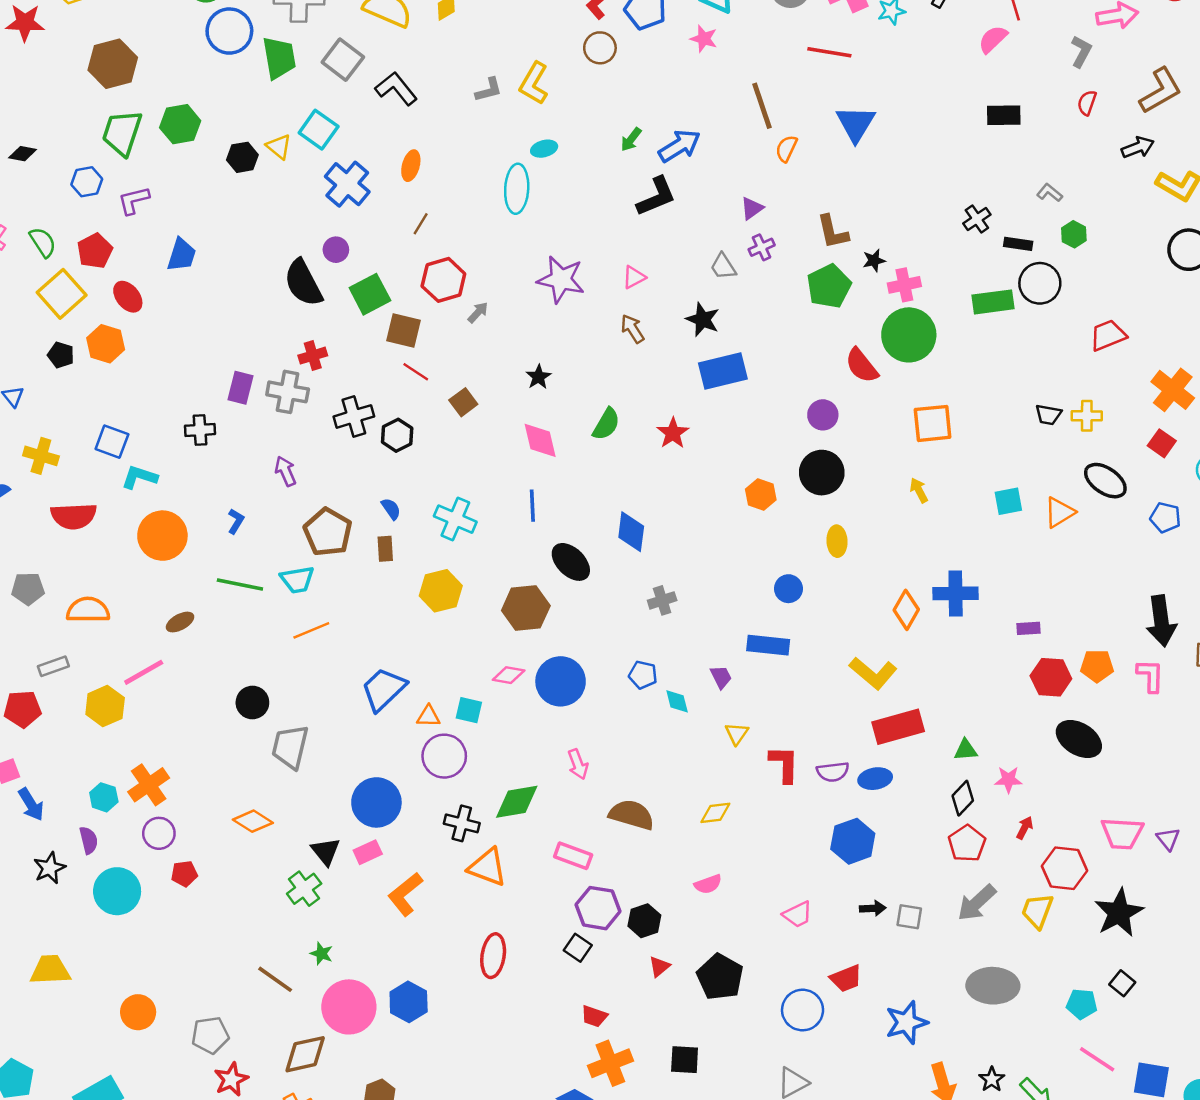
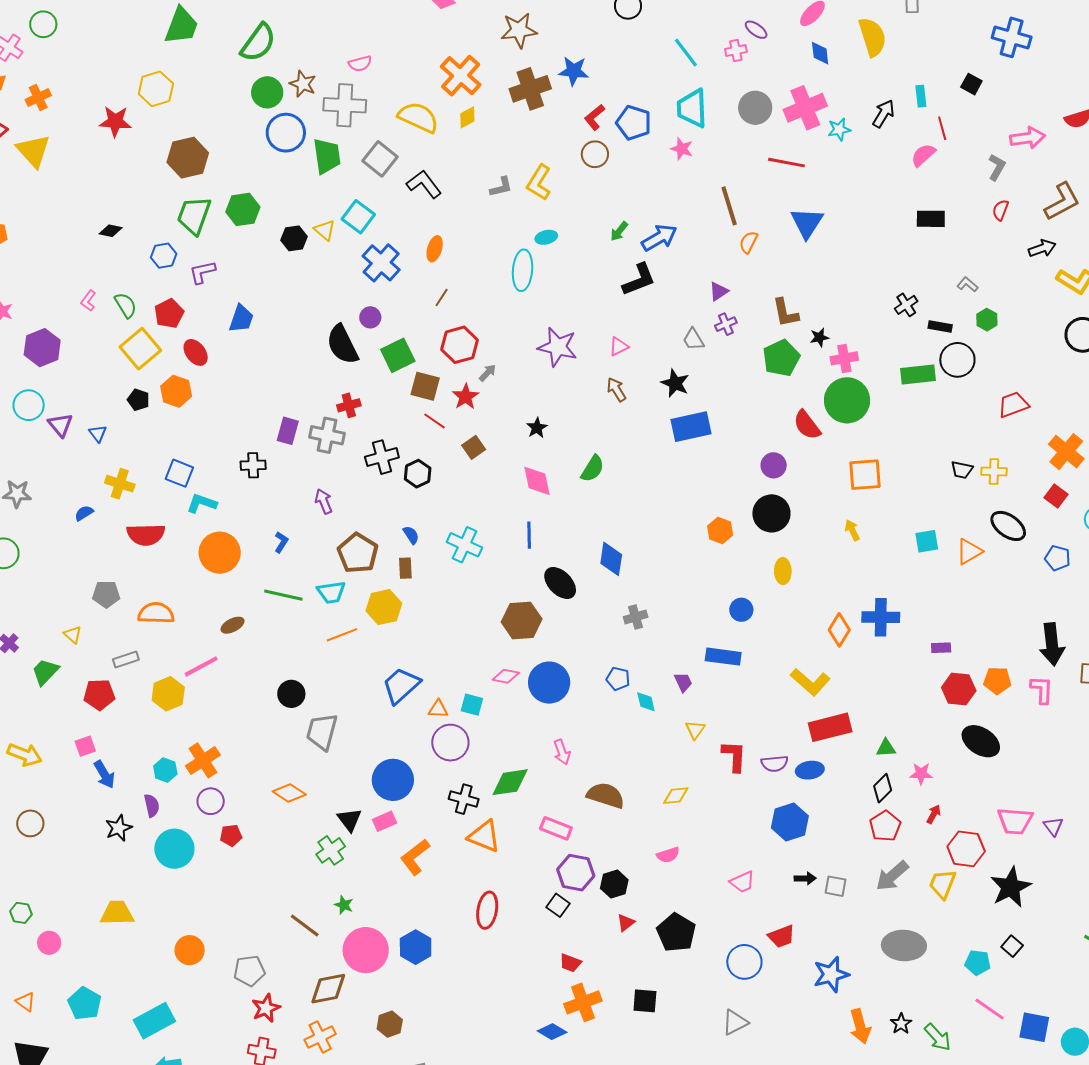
red star: (673, 433) -> (466, 397), moved
yellow hexagon: (441, 591) -> (384, 607), moved

